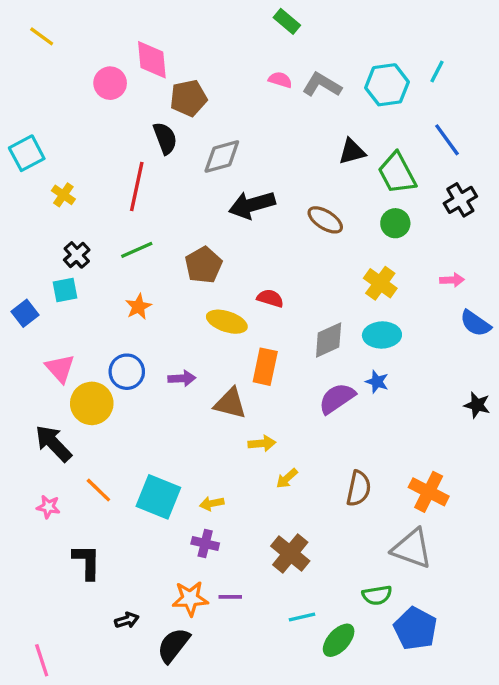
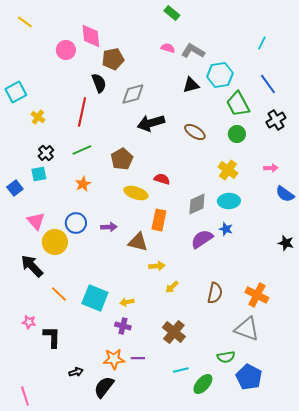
cyan hexagon: (387, 85) -> (220, 75), moved
black triangle: (352, 152) -> (191, 85), moved
pink star: (48, 507) -> (29, 322), moved

